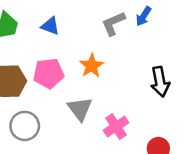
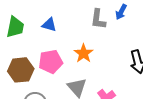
gray L-shape: (113, 23) -> (98, 19), turned -55

